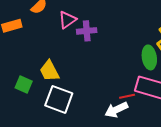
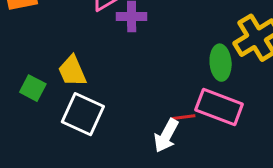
white arrow: (116, 110) -> (166, 136), turned -40

